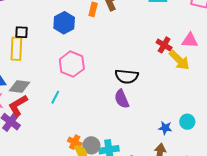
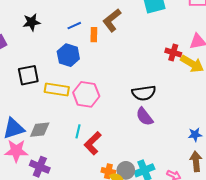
black square: (22, 32) -> (28, 75), size x1.5
yellow rectangle: (16, 49) -> (57, 89), moved, turned -70
red L-shape: (18, 105) -> (93, 143), moved

